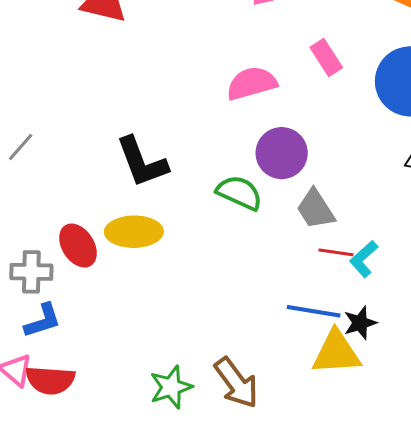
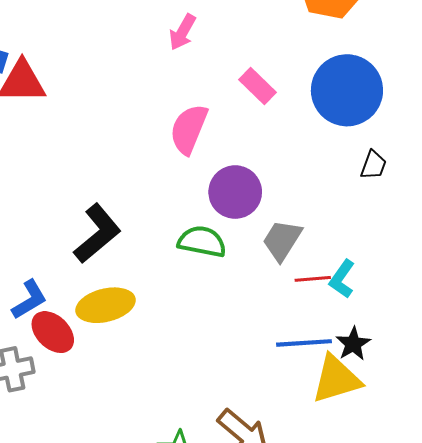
pink semicircle: (252, 83) -> (189, 129), turned -39
black L-shape: (142, 162) -> (97, 234), turned -96
gray trapezoid: (315, 209) -> (282, 240), turned 78
blue L-shape: (43, 321) -> (29, 300), moved

